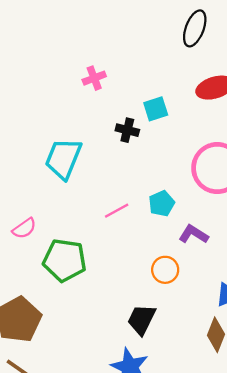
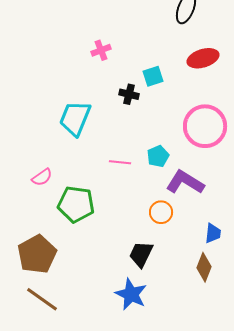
pink line: (117, 211) -> (120, 162), turned 35
purple L-shape: (194, 234) -> (185, 182), size x1.5

